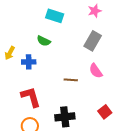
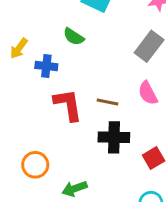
red L-shape: (31, 97) -> (68, 105), moved
black cross: (65, 117) -> (114, 137), moved

